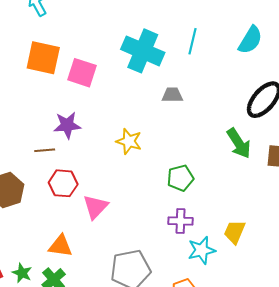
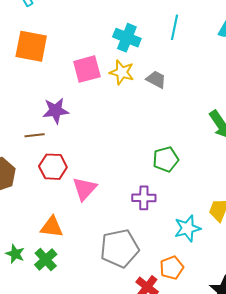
cyan cross: (143, 51) -> (127, 38), size x0.7
pink square: (82, 73) -> (87, 69), moved, turned -32
gray trapezoid: (172, 95) -> (156, 79), turned 30
yellow star: (129, 141) -> (122, 72), moved
purple cross: (181, 221) -> (144, 198), moved

